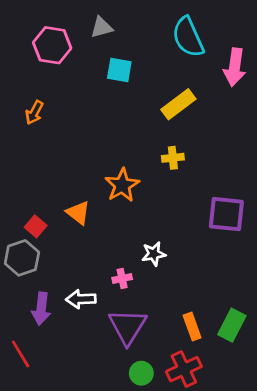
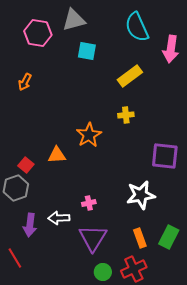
gray triangle: (102, 27) -> (74, 20), size x1.4
orange triangle: (78, 213) -> (57, 155), turned -42
white star: (154, 254) -> (141, 195), moved, size x1.6

